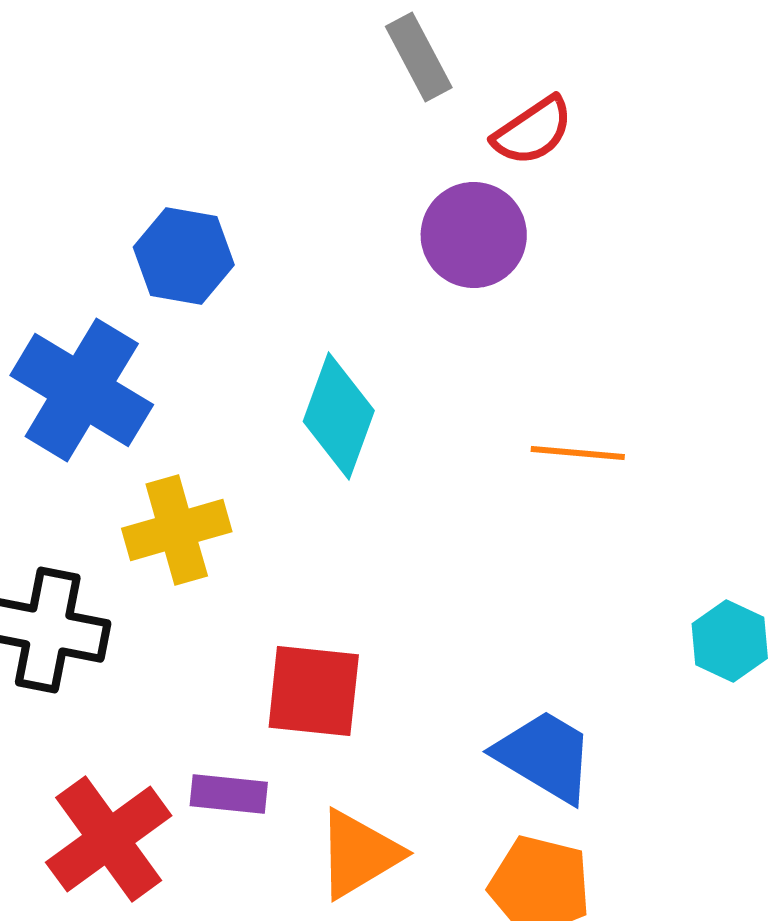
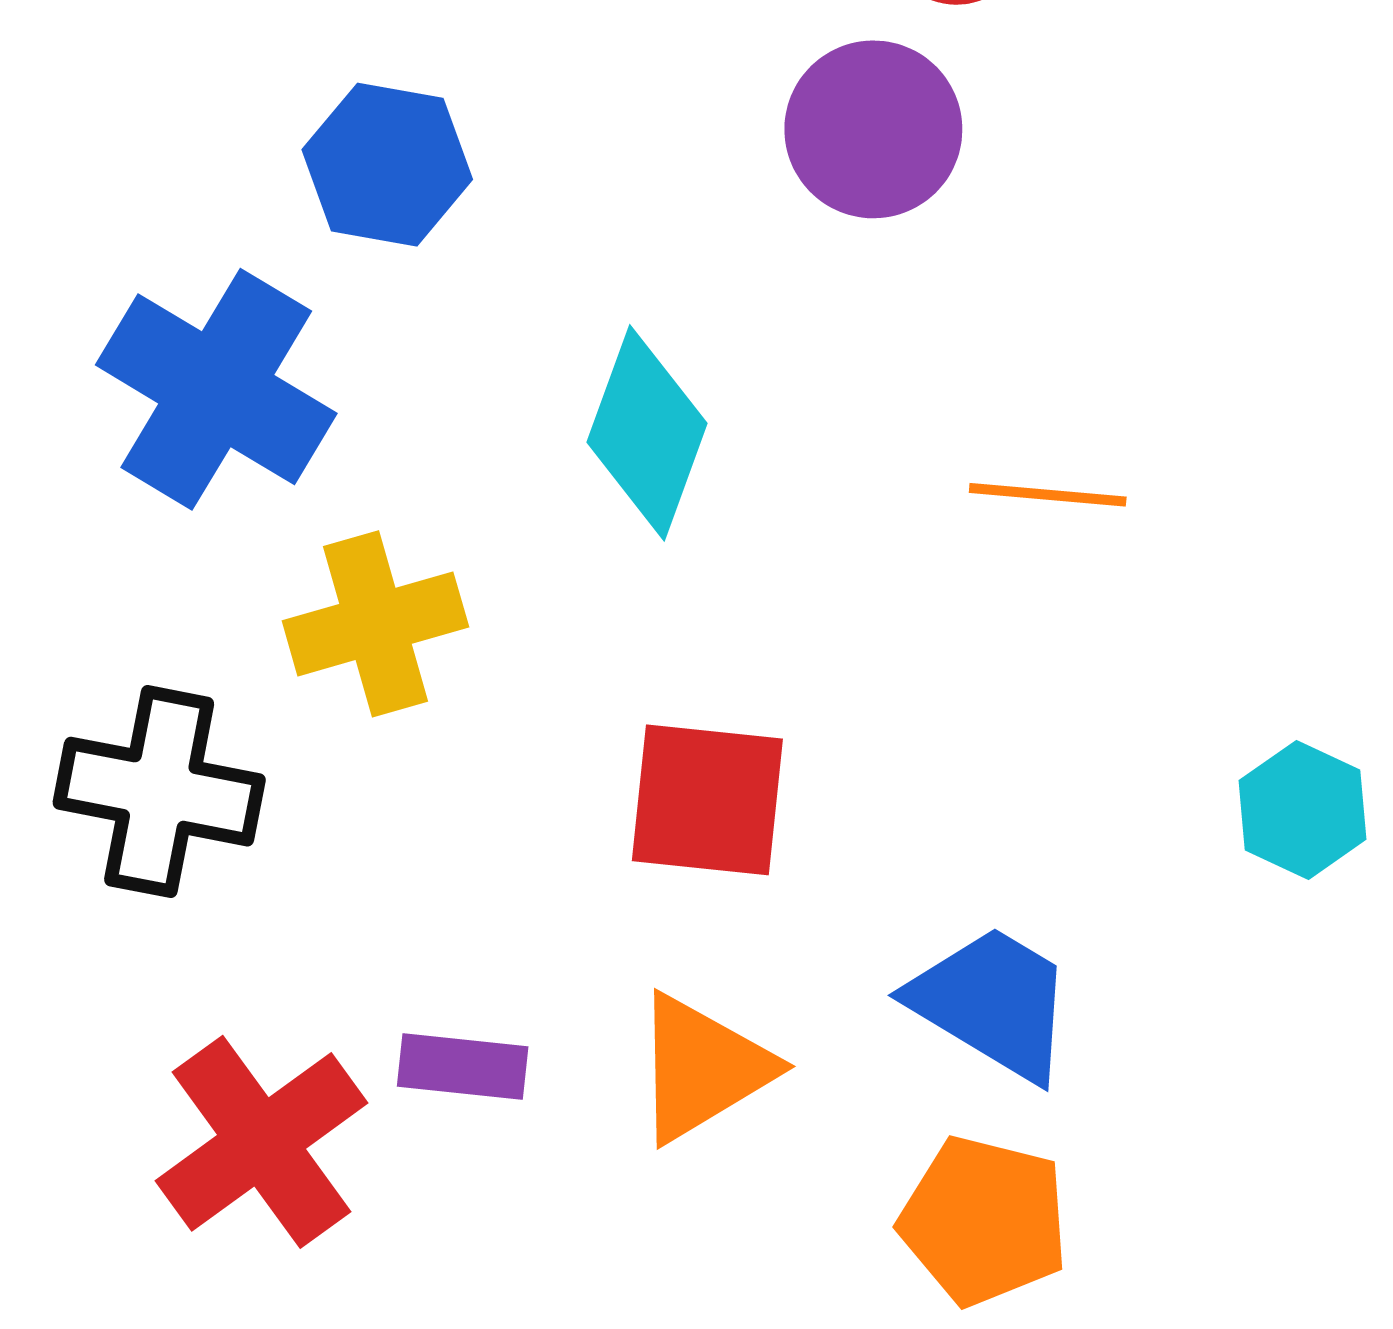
red square: (314, 691) -> (707, 800), moved
orange triangle: (359, 854) -> (702, 1068), moved

